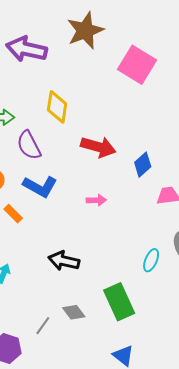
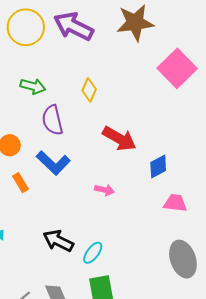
yellow diamond: (57, 107) -> (89, 90), size x0.7
cyan ellipse: (151, 260) -> (93, 253), moved

